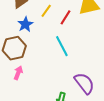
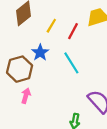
blue star: (25, 24) -> (40, 53), moved

